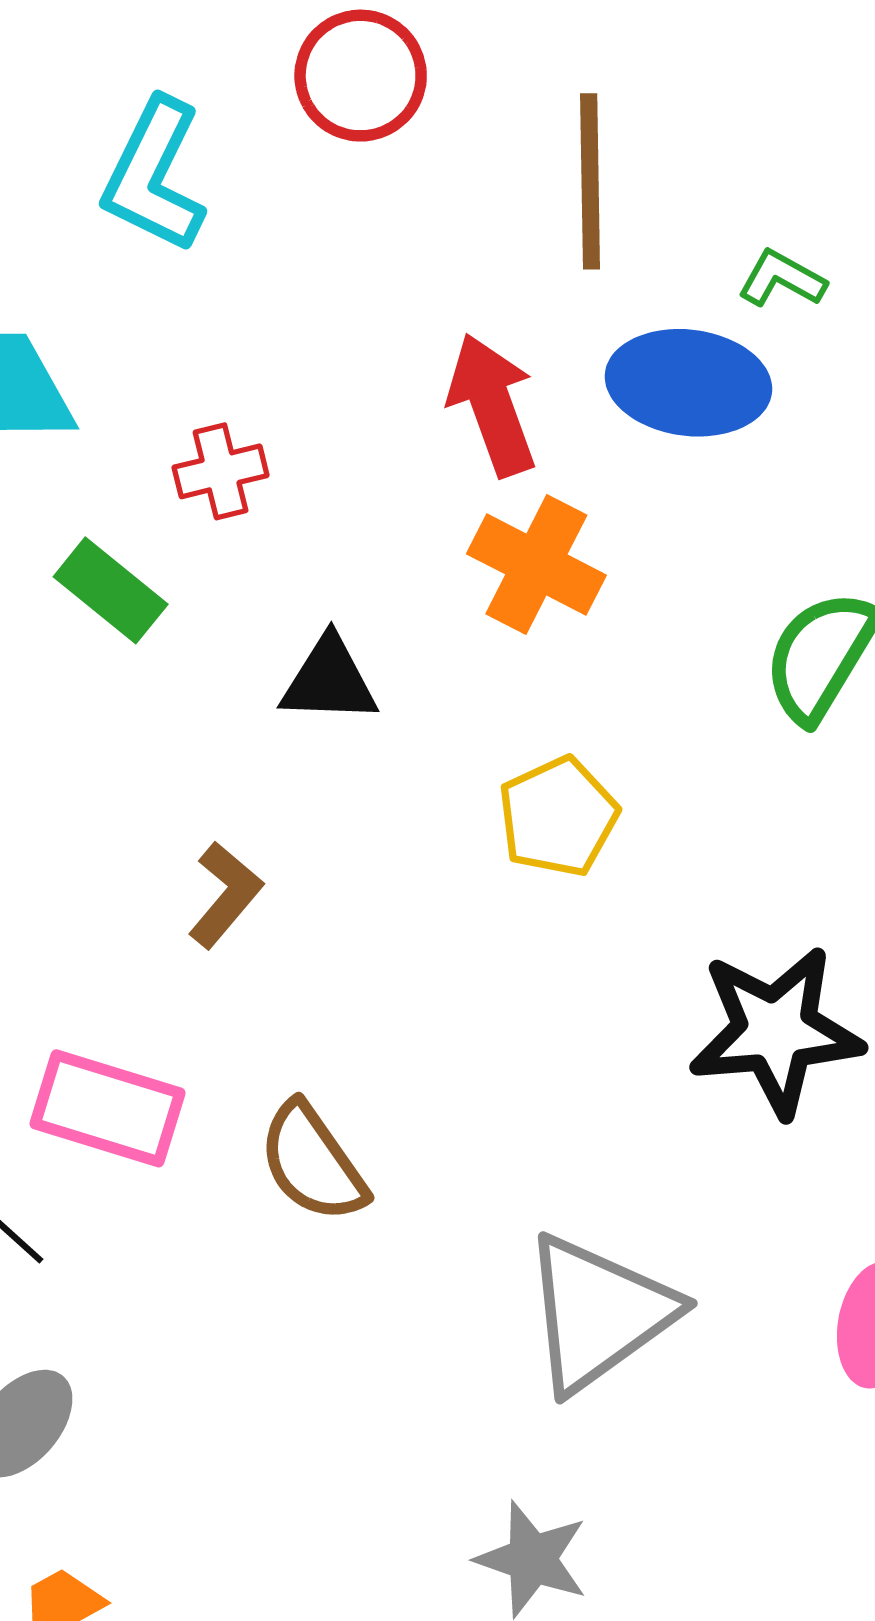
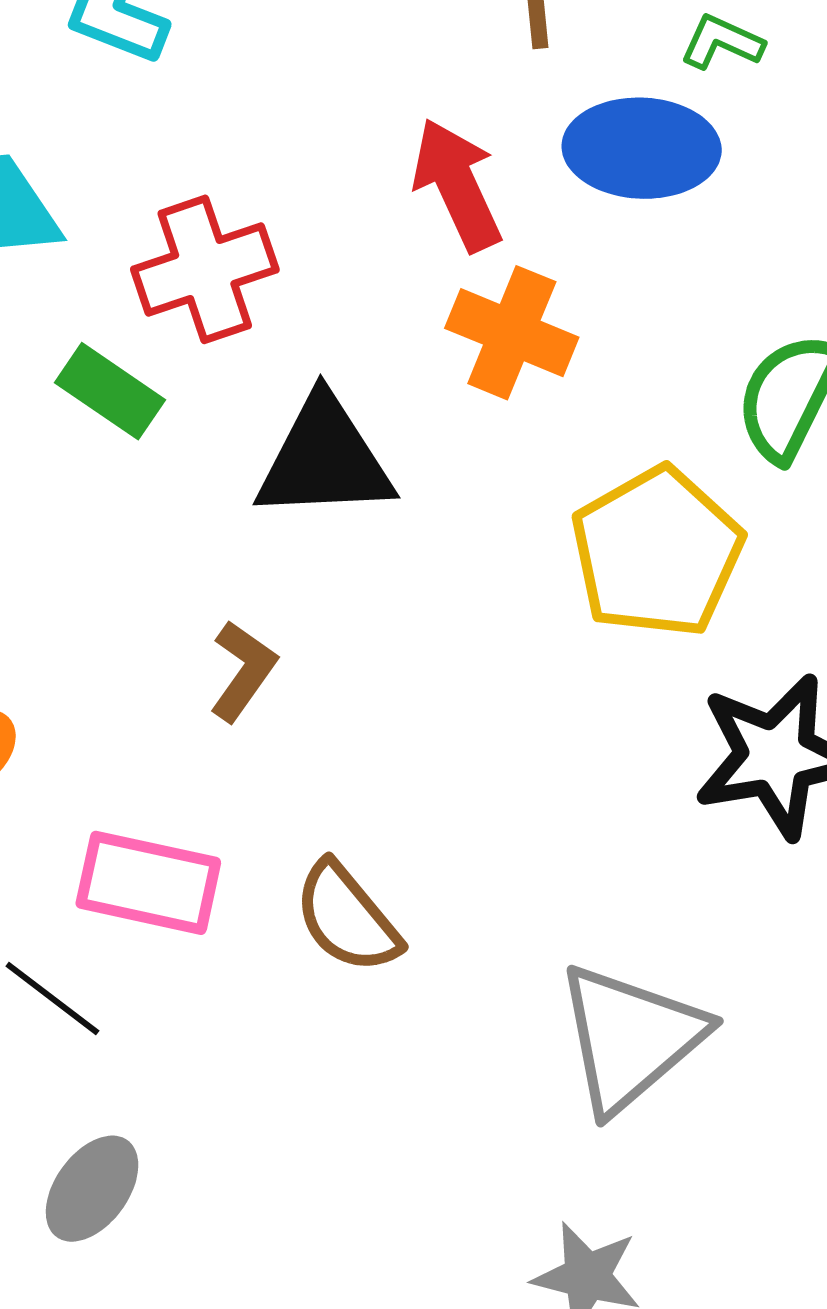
red cross: (221, 471) -> (205, 269), size x1.6
black triangle: (329, 680) -> (324, 459), size x1.5
yellow pentagon: (558, 817) -> (657, 552), moved, size x1.5

